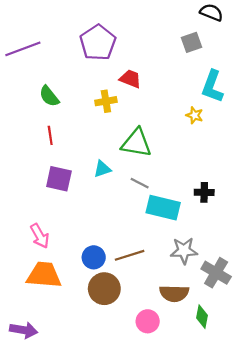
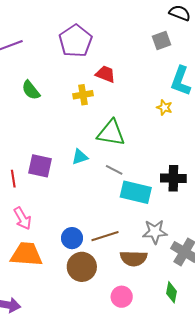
red line: (50, 135) -> (13, 179), moved
black cross: (204, 192) -> (173, 178), size x1.4
brown semicircle: (174, 293) -> (134, 258), moved

